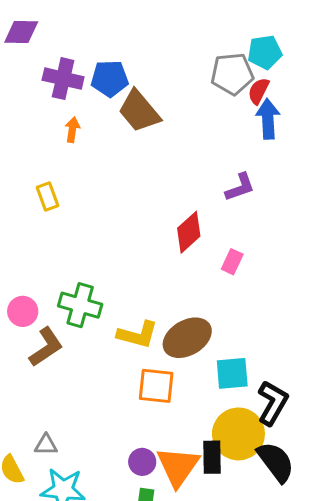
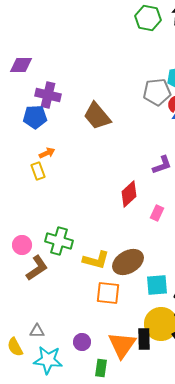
blue pentagon: (110, 79) -> (35, 117), moved
orange arrow: (72, 130) -> (47, 153), moved, turned 56
purple circle: (142, 462) -> (82, 342), moved

